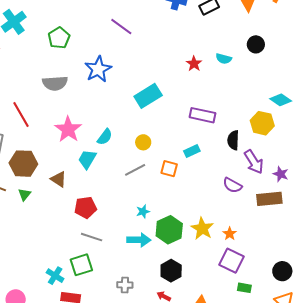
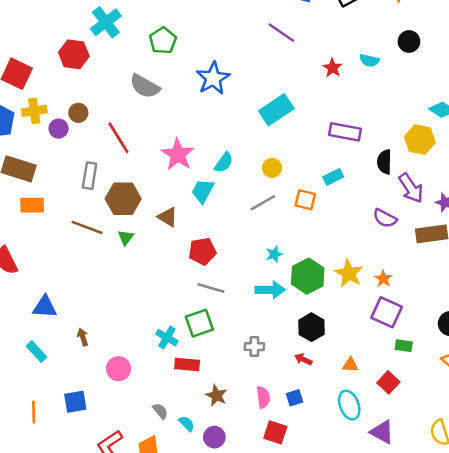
purple line: (121, 27) -> (281, 33), moved
gray semicircle: (55, 83) -> (145, 86), moved, turned 35

